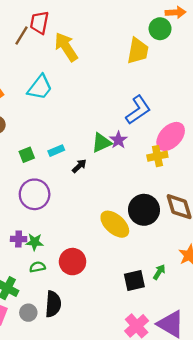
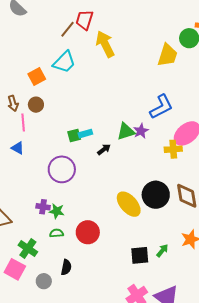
cyan trapezoid: (40, 87) -> (64, 62), moved
green square: (27, 155) -> (74, 135), moved
black semicircle: (53, 304) -> (66, 267), size x0.7
gray circle: (28, 313) -> (44, 281), moved

